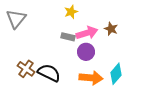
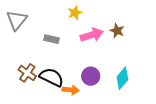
gray rectangle: (68, 37) -> (52, 39), moved
purple circle: (86, 52) -> (91, 76), moved
orange arrow: (91, 78) -> (71, 90), moved, size x0.7

